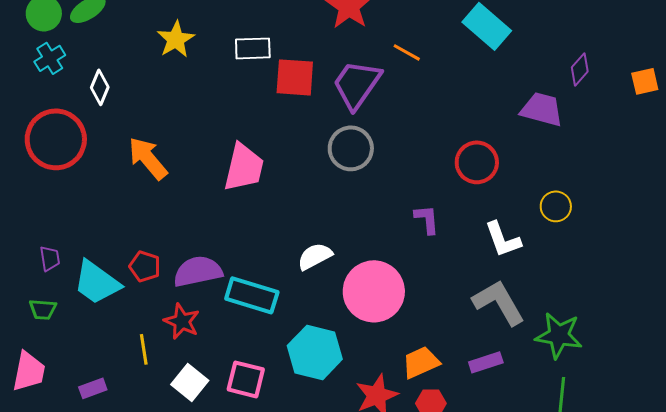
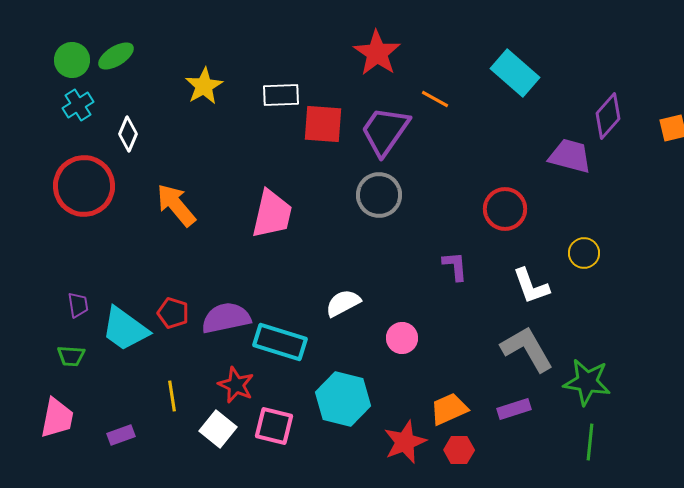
purple diamond: (580, 69) -> (608, 116), size x1.4
pink circle: (374, 291) -> (402, 338), size x0.5
red star: (182, 321) -> (236, 385), moved

